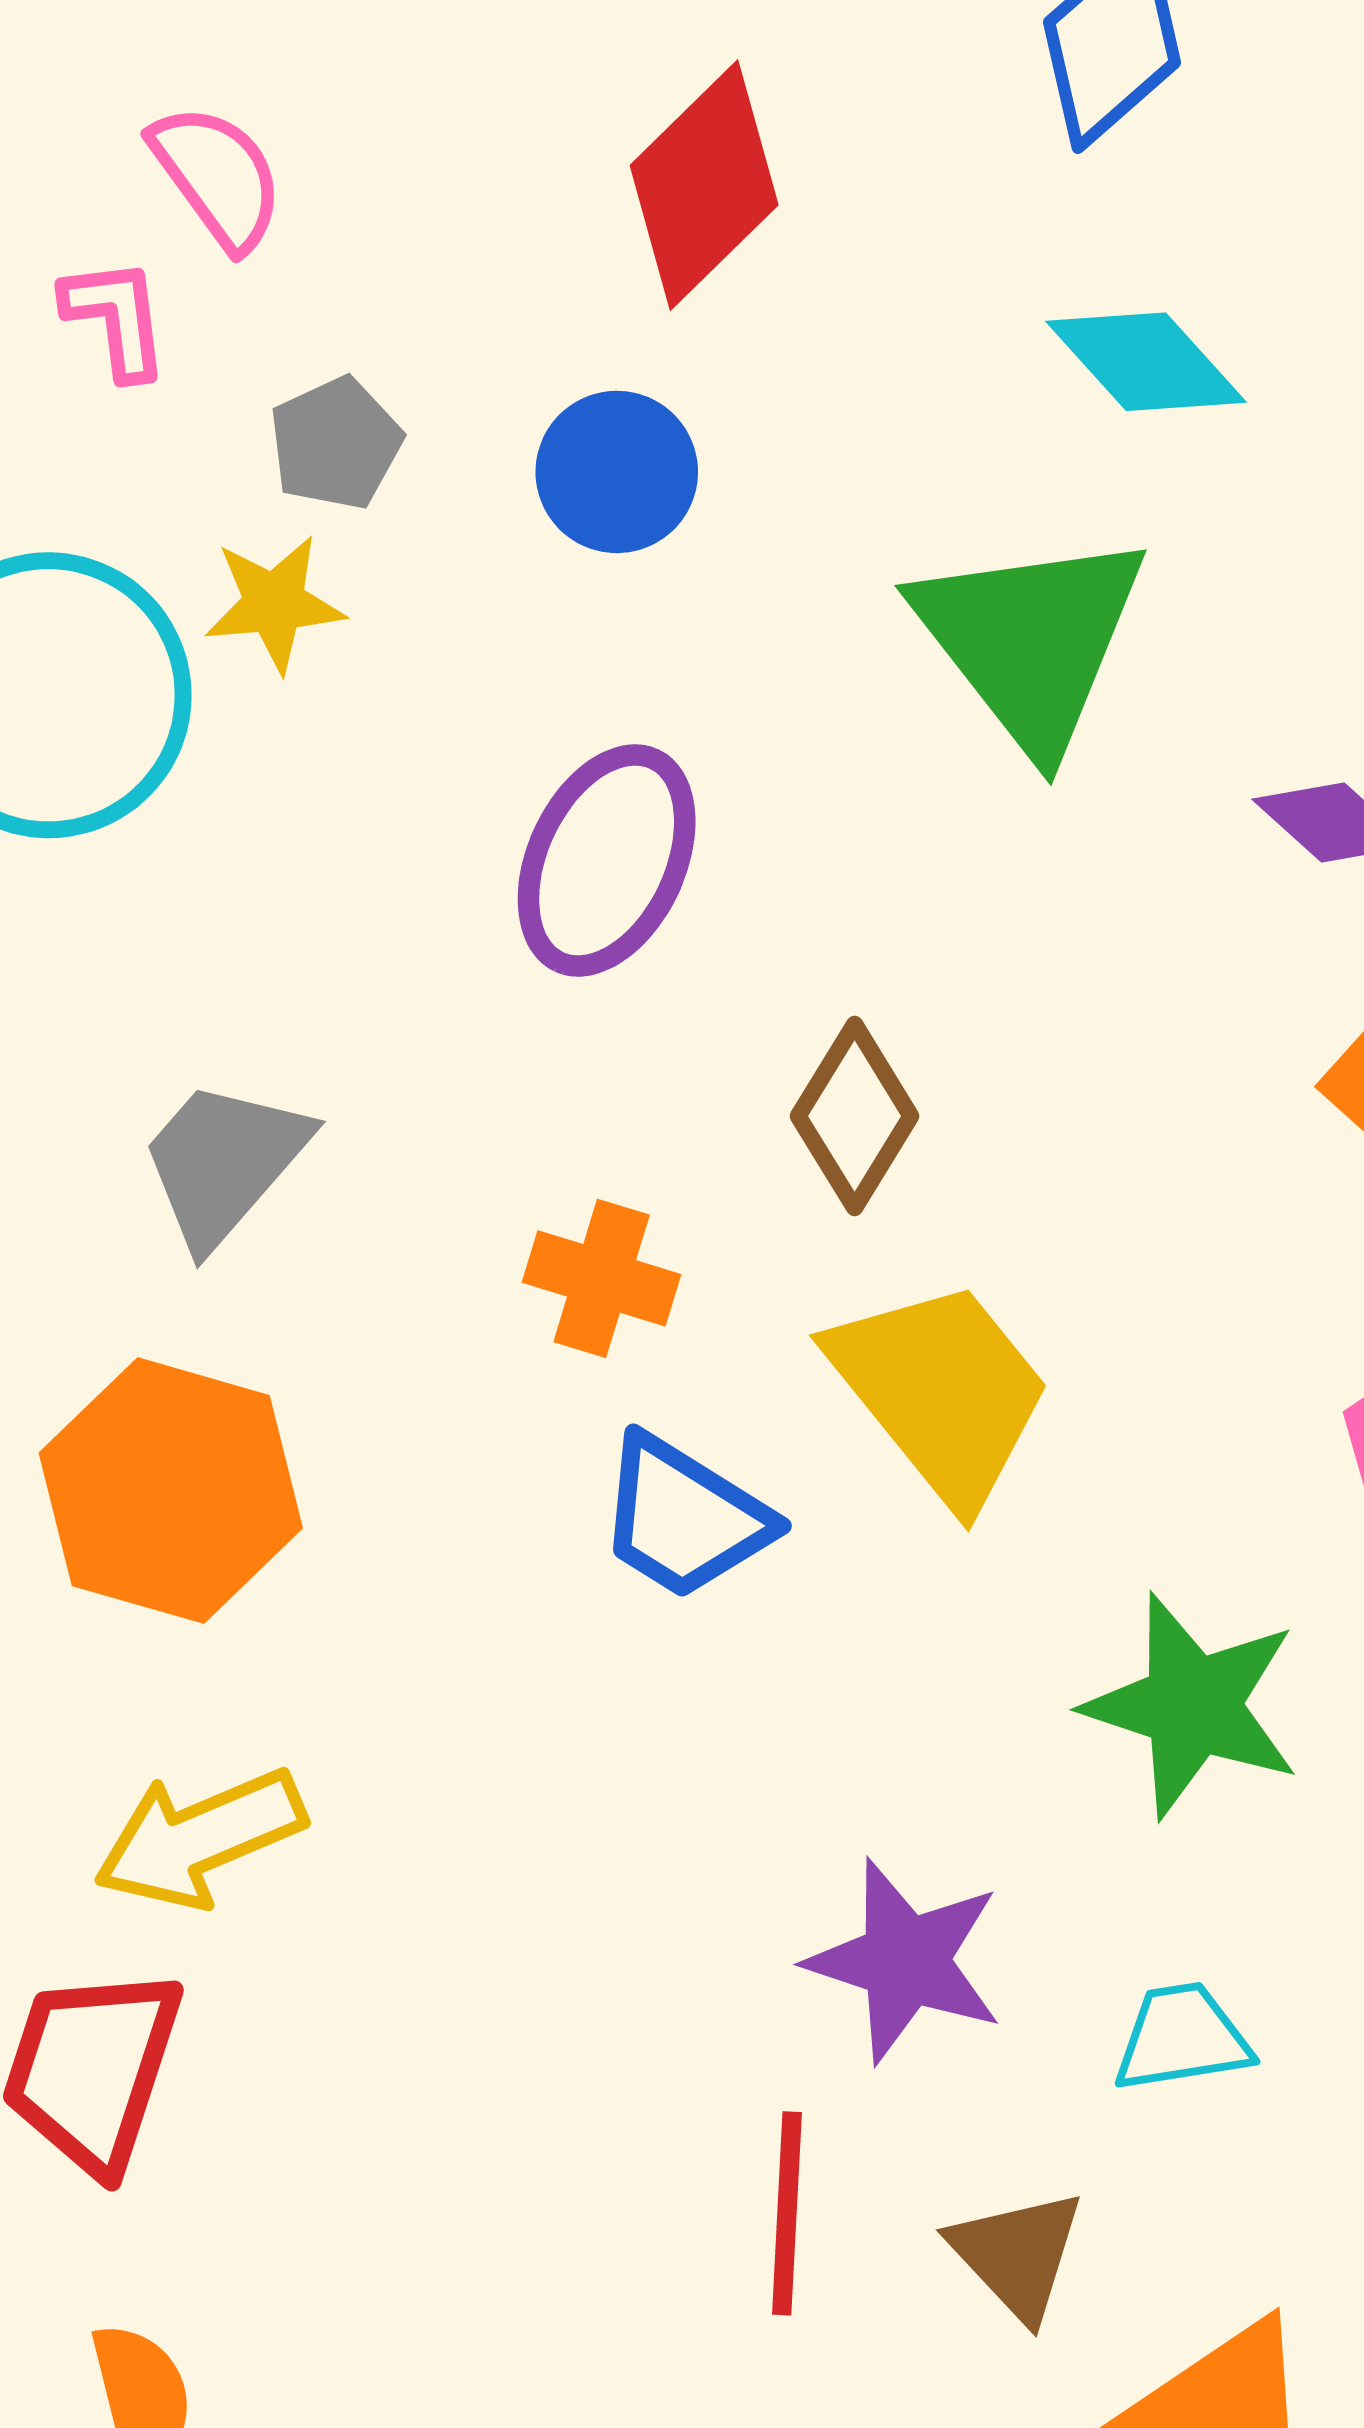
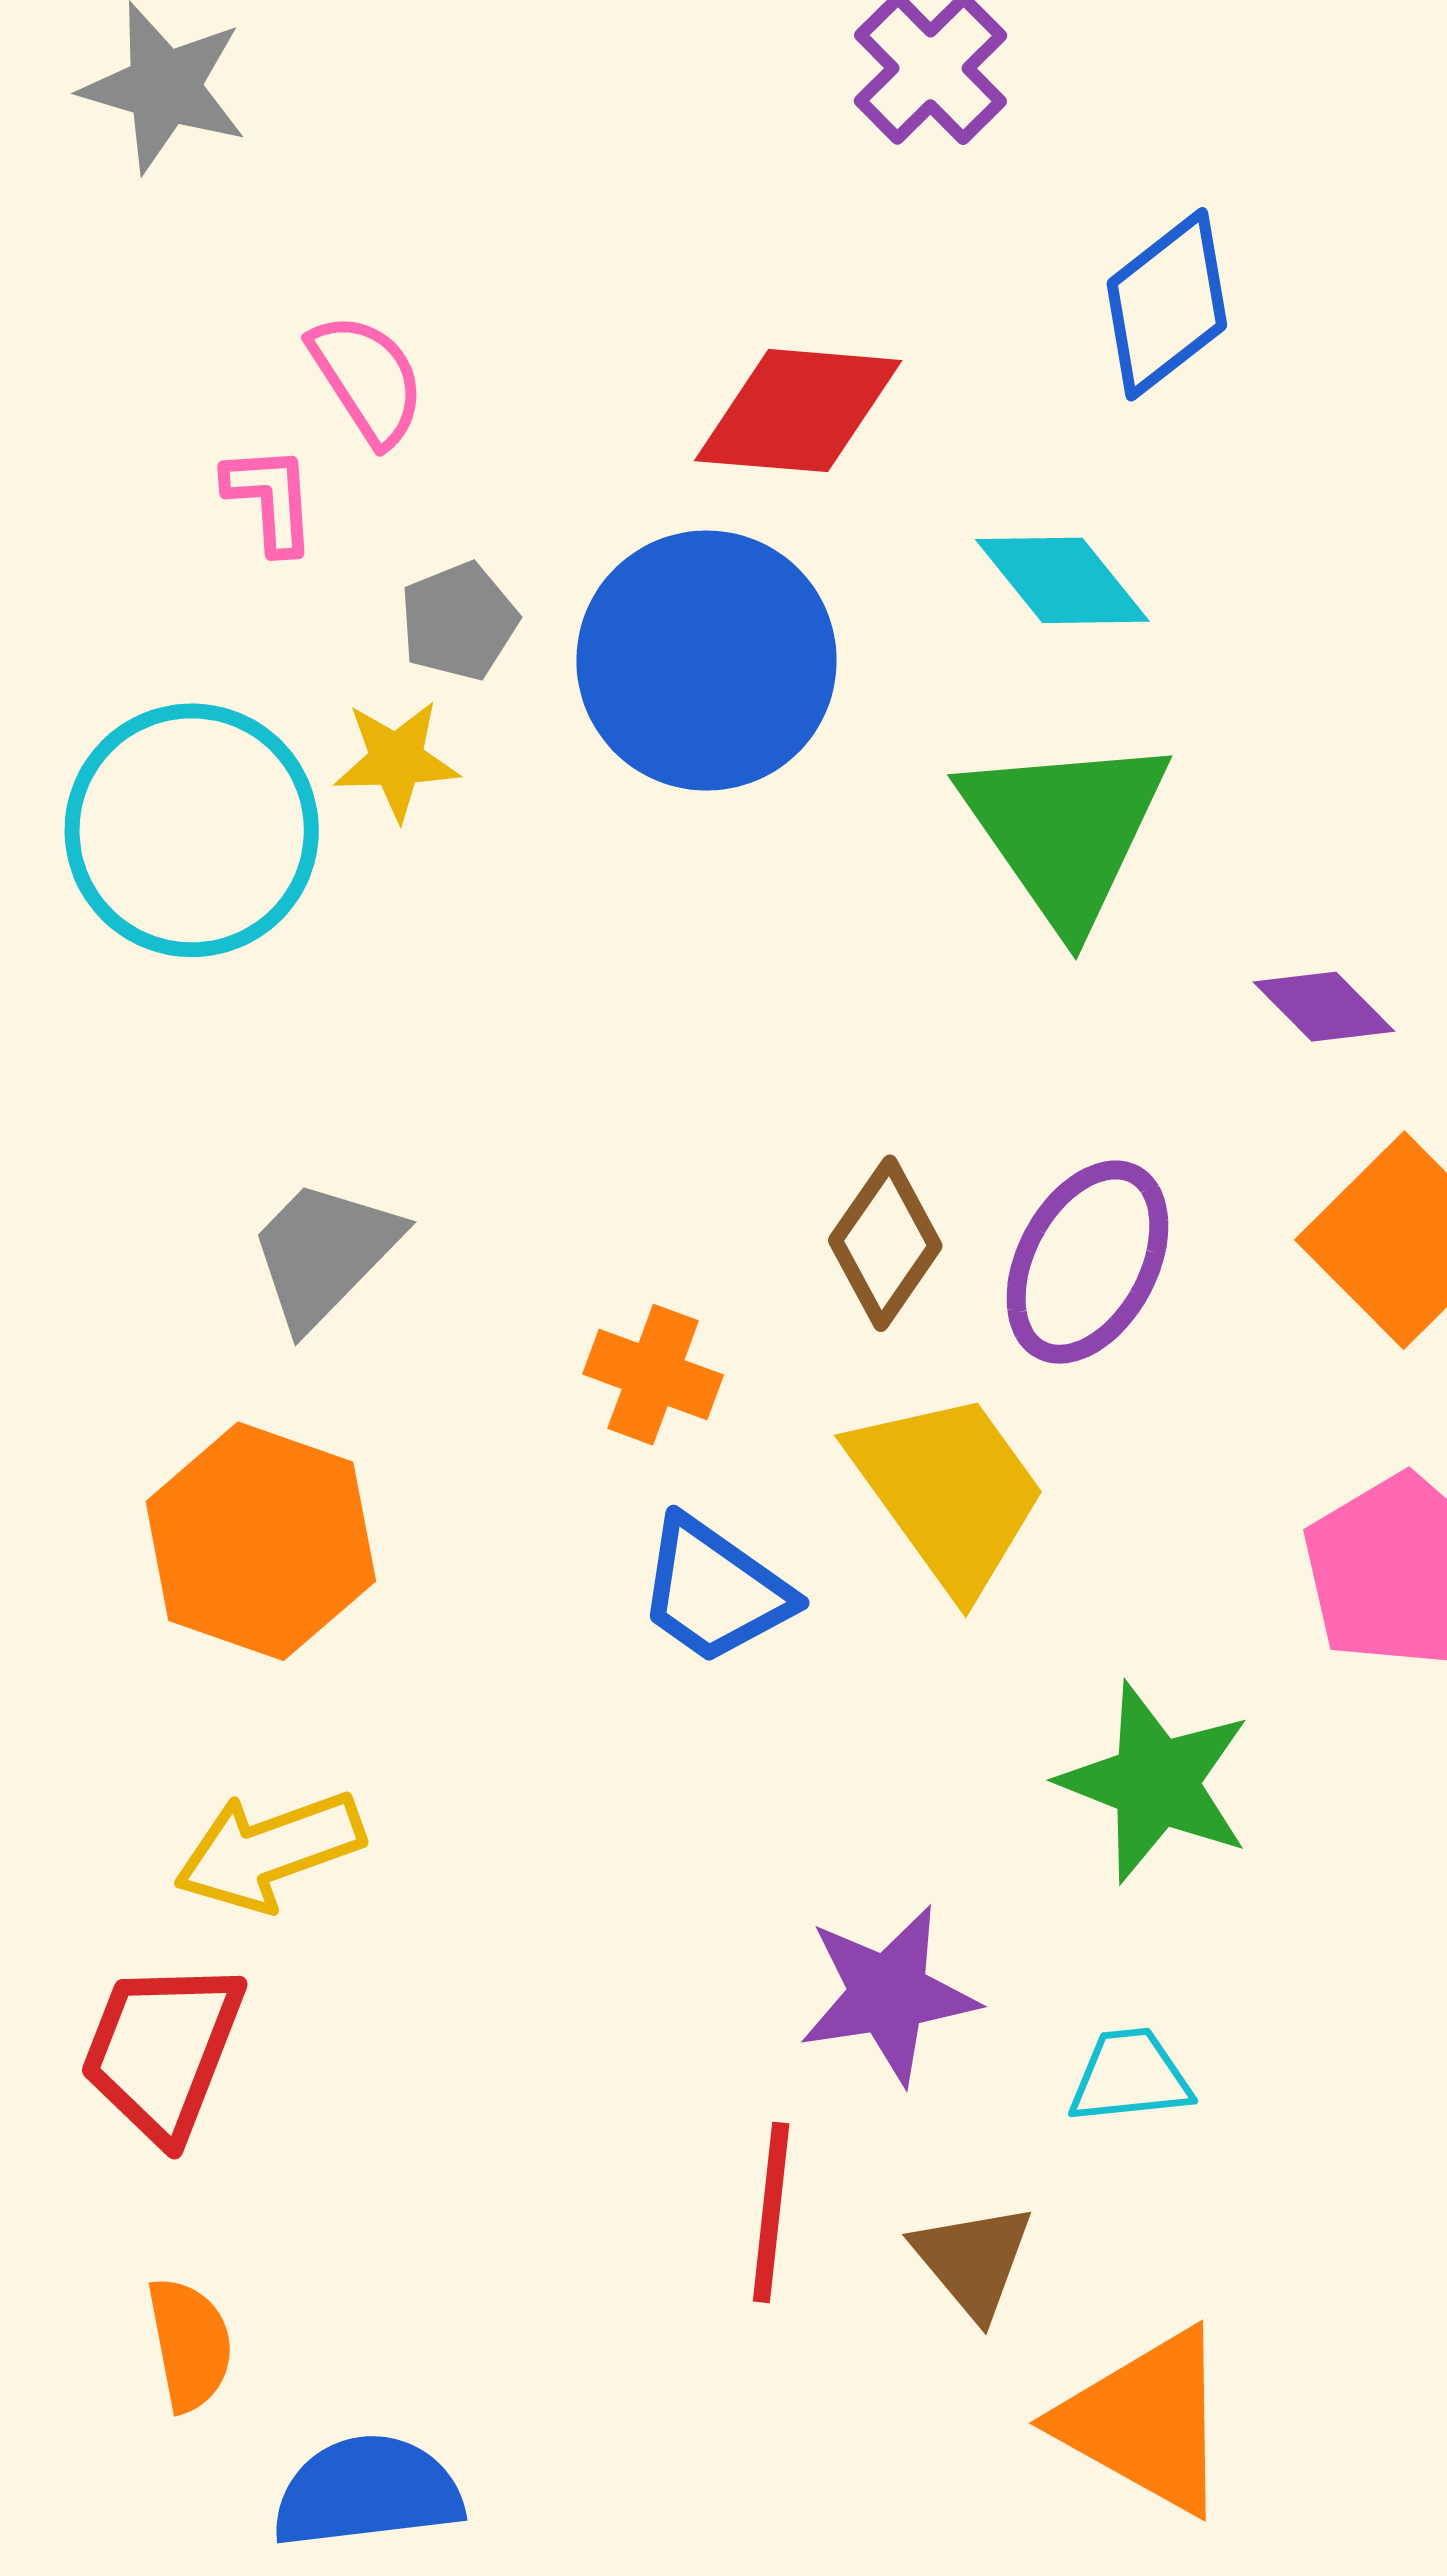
red diamond: (704, 185) -> (798, 411), turned 46
cyan diamond: (1146, 362) -> (1062, 580), moved
blue circle: (617, 472) -> (707, 661), size x1.8
purple ellipse: (607, 860) -> (1087, 1262), moved
purple star: (905, 1961) -> (888, 1994), turned -30

